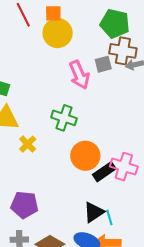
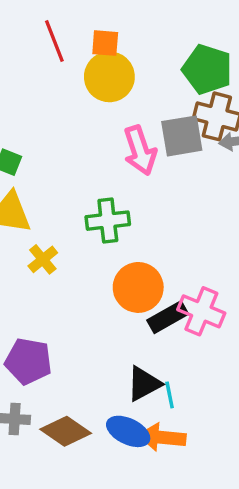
gray square: (103, 64) -> (182, 136), size x1.5
green cross: (64, 118) -> (108, 221), turned -30

